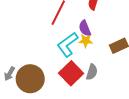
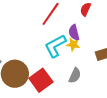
red square: (71, 73) -> (41, 80), moved

